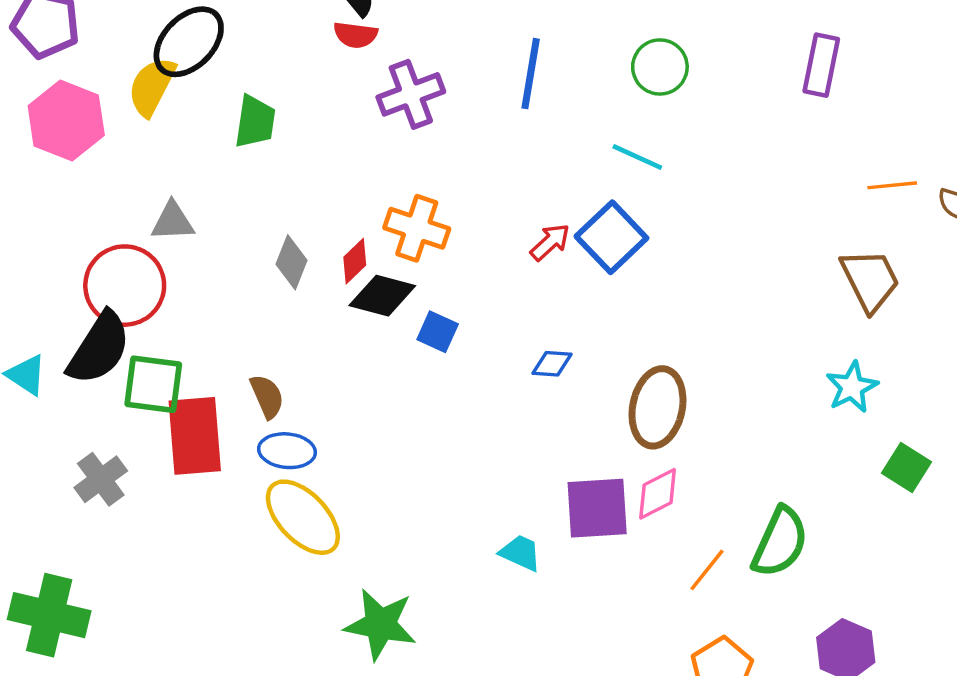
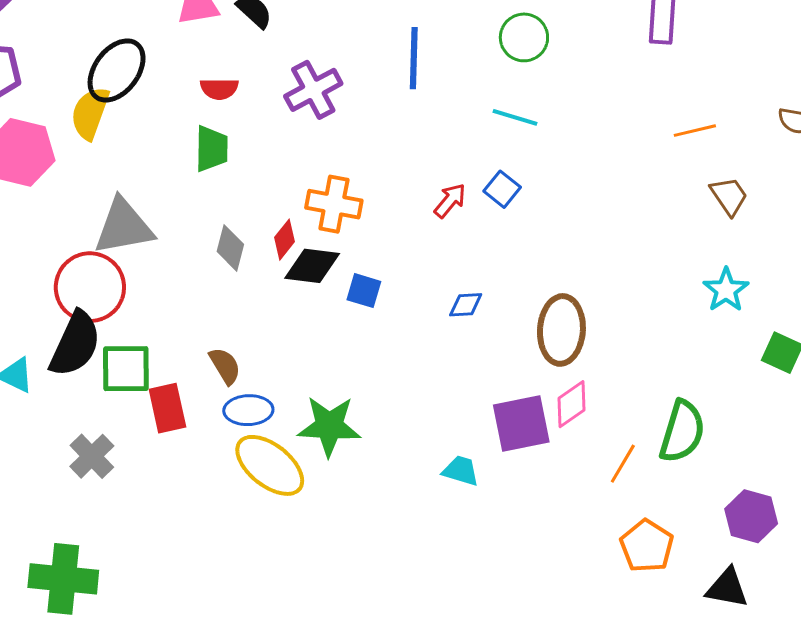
red semicircle: (355, 35) -> (219, 89), moved
green trapezoid: (255, 122) -> (212, 149), moved
orange line: (892, 185) -> (695, 131), moved
gray triangle: (173, 221) -> (124, 227), size x1.6
blue square: (611, 237) -> (502, 189), size x0.6
brown trapezoid: (870, 280) -> (729, 196), size x0.7
red rectangle: (195, 436) -> (167, 408), size x0.7
green star: (380, 624) -> (329, 426), moved

